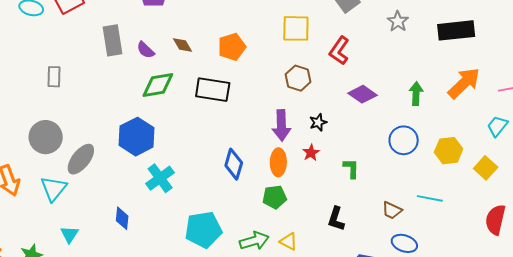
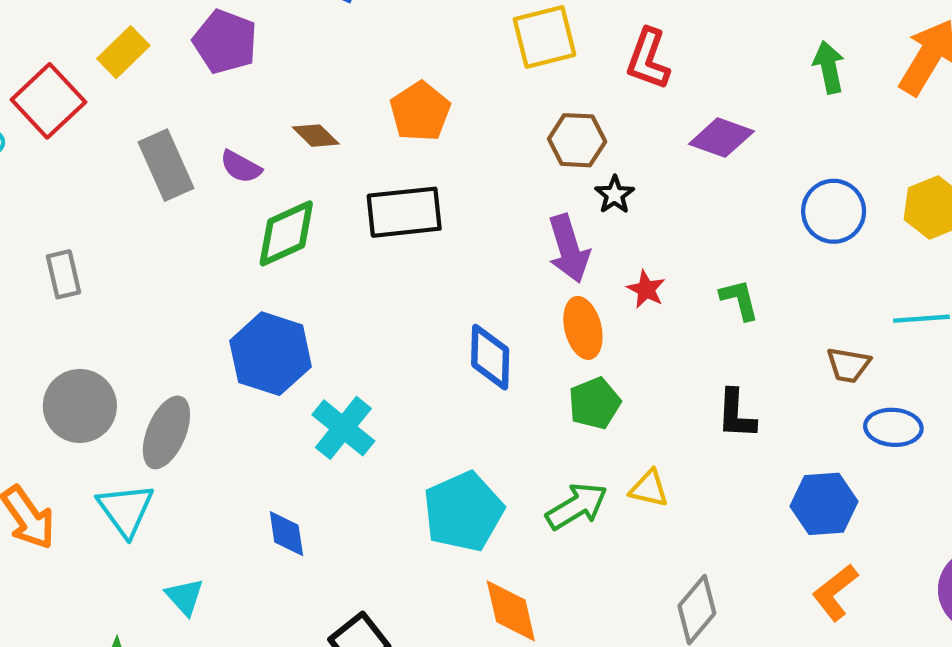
green arrow: (416, 94) -> (829, 67), moved
black star: (318, 122) -> (615, 195), moved

